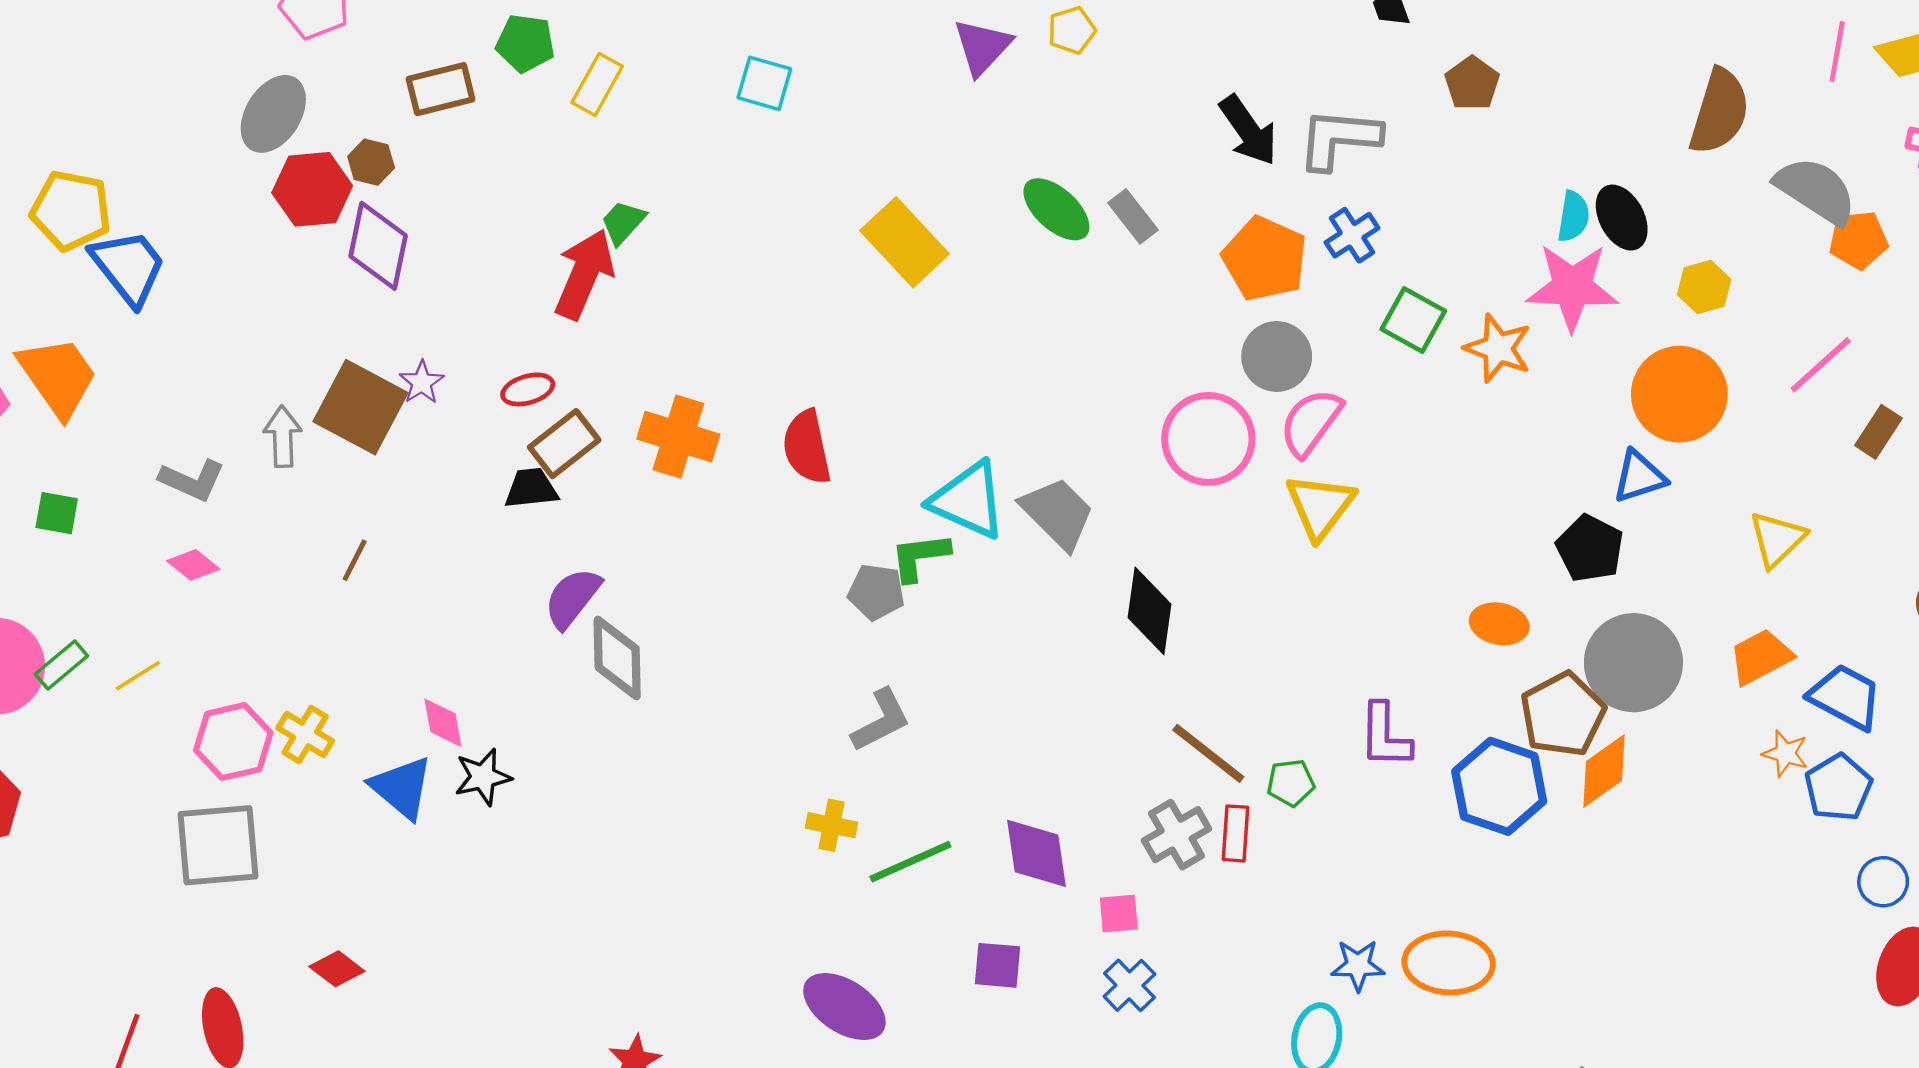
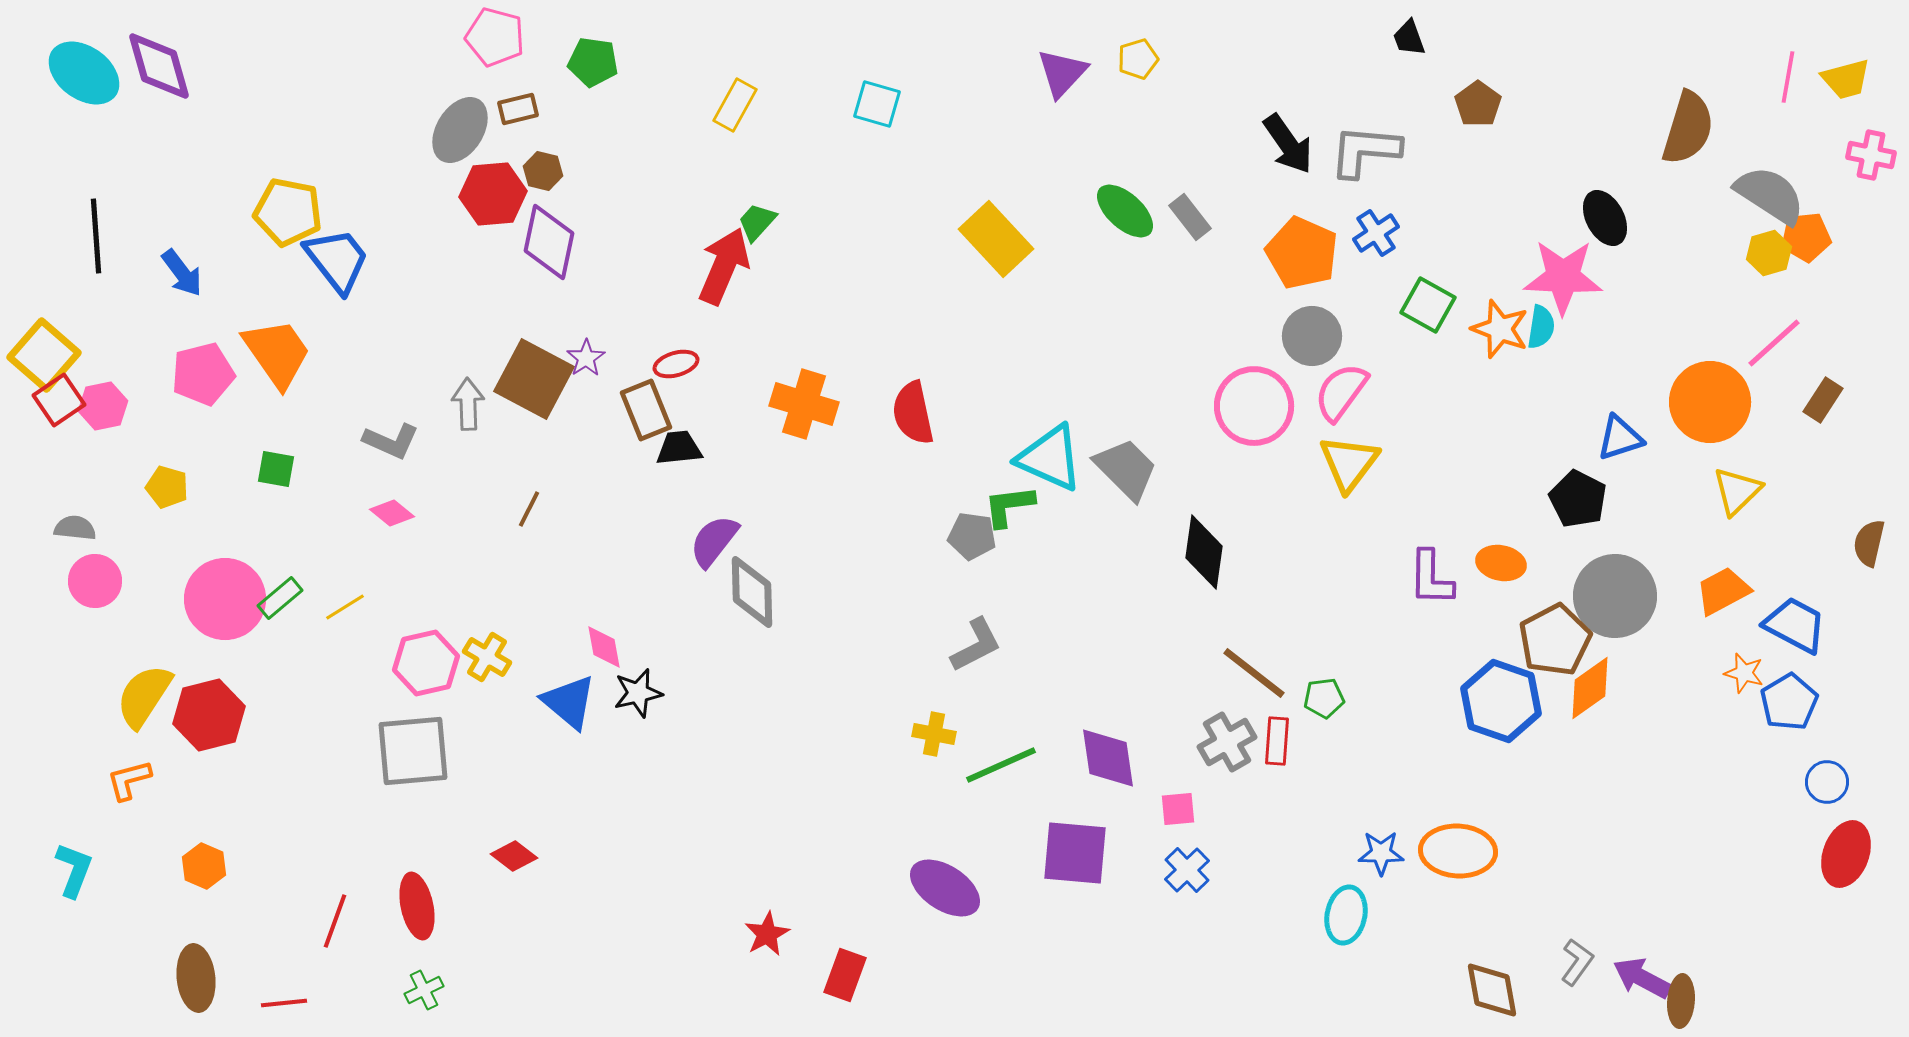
green pentagon: (525, 43) -> (593, 62), moved
brown rectangle: (441, 89) -> (518, 109), moved, size x0.7
cyan semicircle: (1573, 216) -> (1541, 327), moved
yellow hexagon: (1704, 287) -> (1769, 253), moved
orange circle: (1679, 394) -> (1710, 402), moved
brown rectangle: (564, 444) -> (646, 410), moved, turned -74
purple L-shape: (1385, 736) -> (1431, 578), moved
purple square: (998, 965) -> (1075, 853), size x1.6

